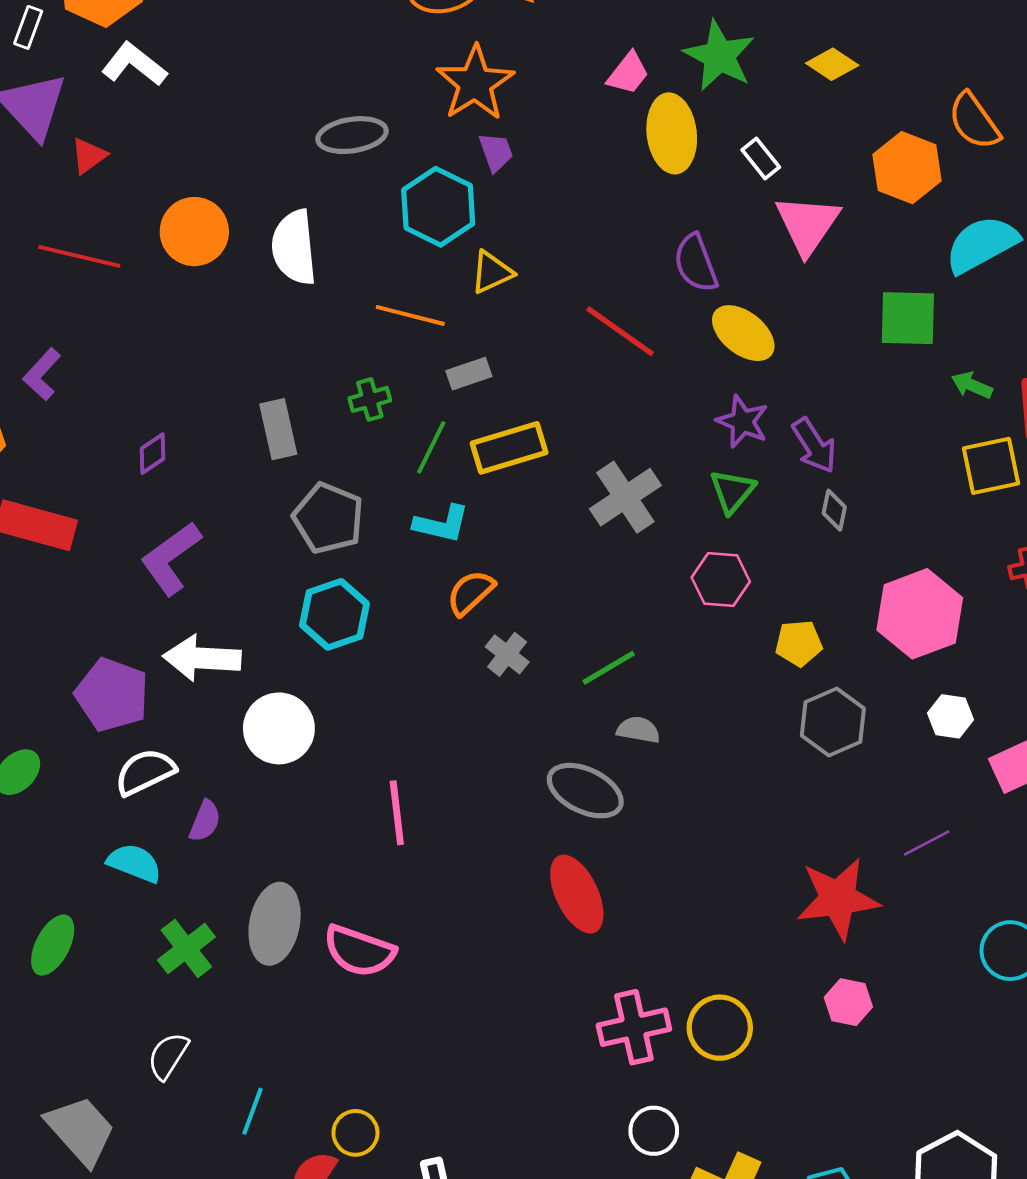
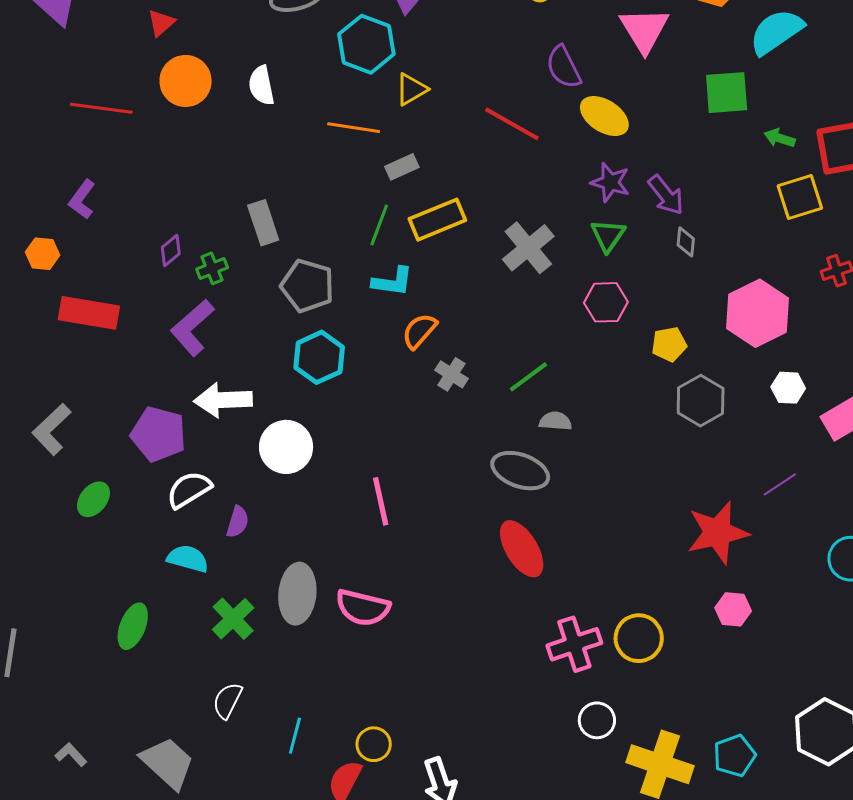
red triangle: (89, 156) -> (161, 23), moved
white semicircle: (294, 247) -> (261, 85), size x0.7
green cross: (370, 399) -> (212, 268), moved

